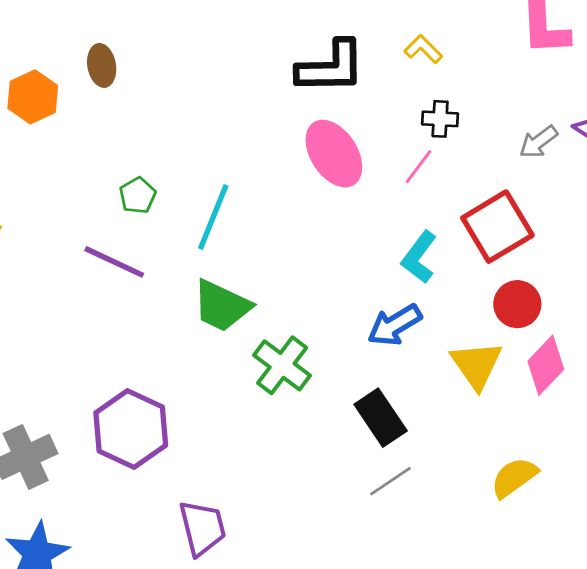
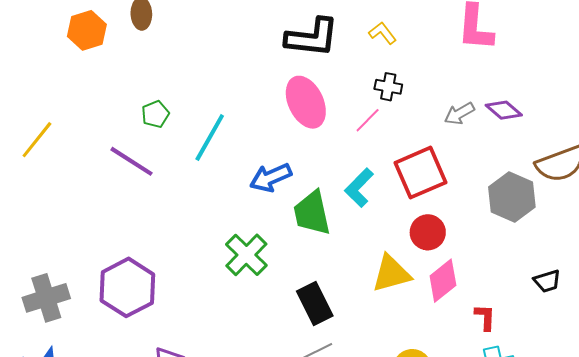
green trapezoid: (222, 306) -> (312, 213), moved, turned 45
blue arrow: (395, 325) -> (271, 178), moved
yellow triangle: (476, 365) -> (391, 274), turned 42

